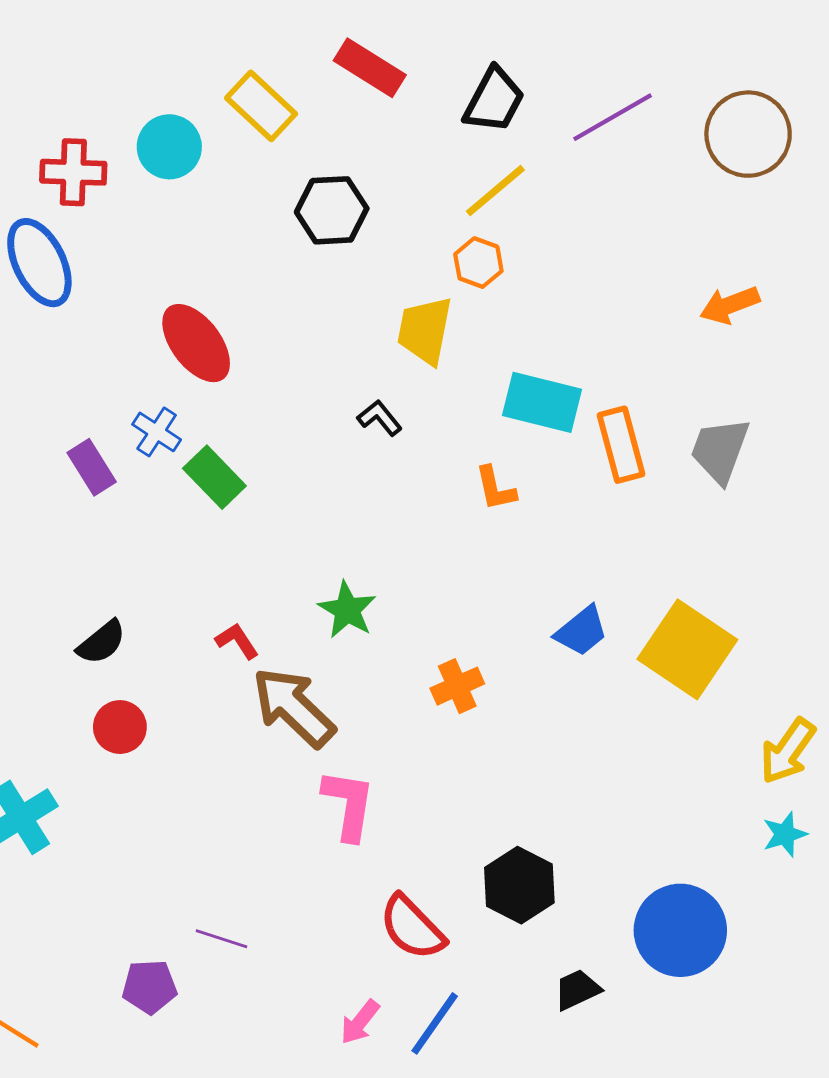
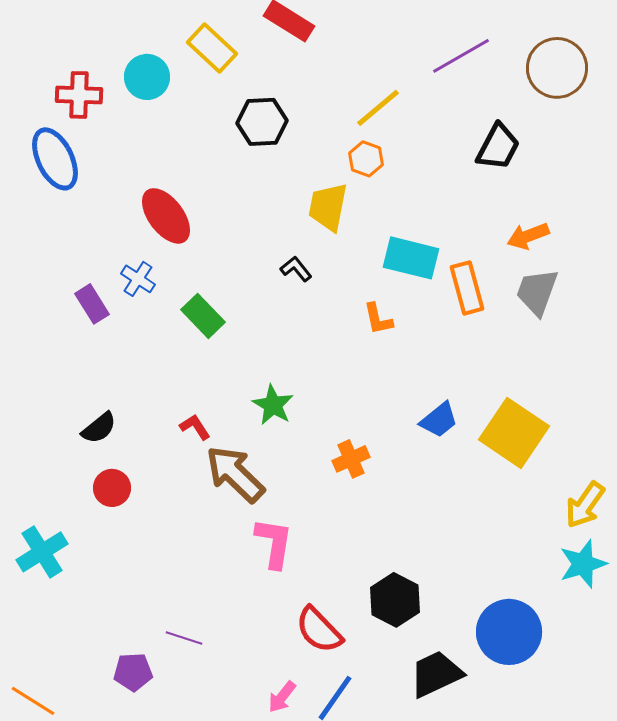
black trapezoid: (494, 100) -> (498, 147), moved
orange arrow: (730, 305) -> (528, 236), moved
green rectangle: (214, 477) -> (203, 316), moved
cyan star: (785, 834) -> (583, 564), size x1.5
black trapezoid: (577, 990) -> (436, 674), size x1.6

